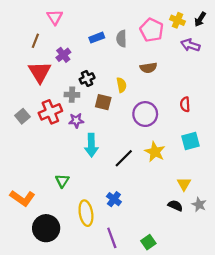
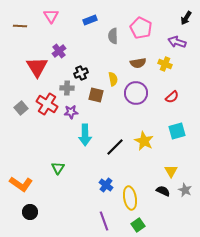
yellow cross: (178, 20) -> (165, 64), moved
blue rectangle: (97, 38) -> (90, 20), moved
brown line: (35, 41) -> (20, 26), moved, turned 72
red semicircle: (185, 104) -> (172, 97), turned -128
red cross: (50, 112) -> (47, 104), turned -35
purple circle: (145, 114) -> (136, 93), moved
yellow ellipse: (86, 213) -> (130, 198), moved
black circle: (46, 228) -> (30, 212), moved, size x0.6

